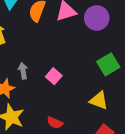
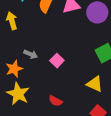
gray arrow: (23, 71) -> (31, 54), turned 120

